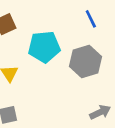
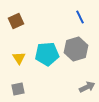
cyan pentagon: (44, 47) -> (47, 54), moved

